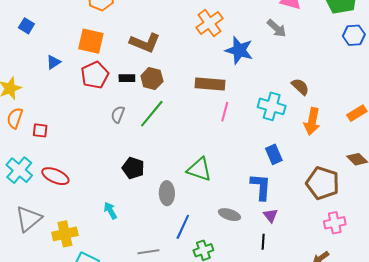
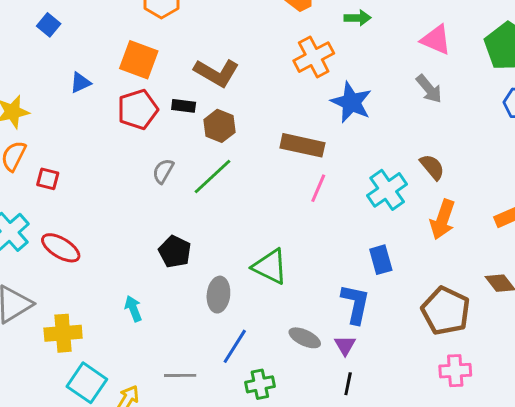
gray arrow: (277, 28) -> (429, 89), moved
black rectangle: (127, 78) -> (184, 106), moved
cyan cross: (272, 106) -> (387, 190), turned 32
purple triangle: (271, 215) -> (345, 345), moved

